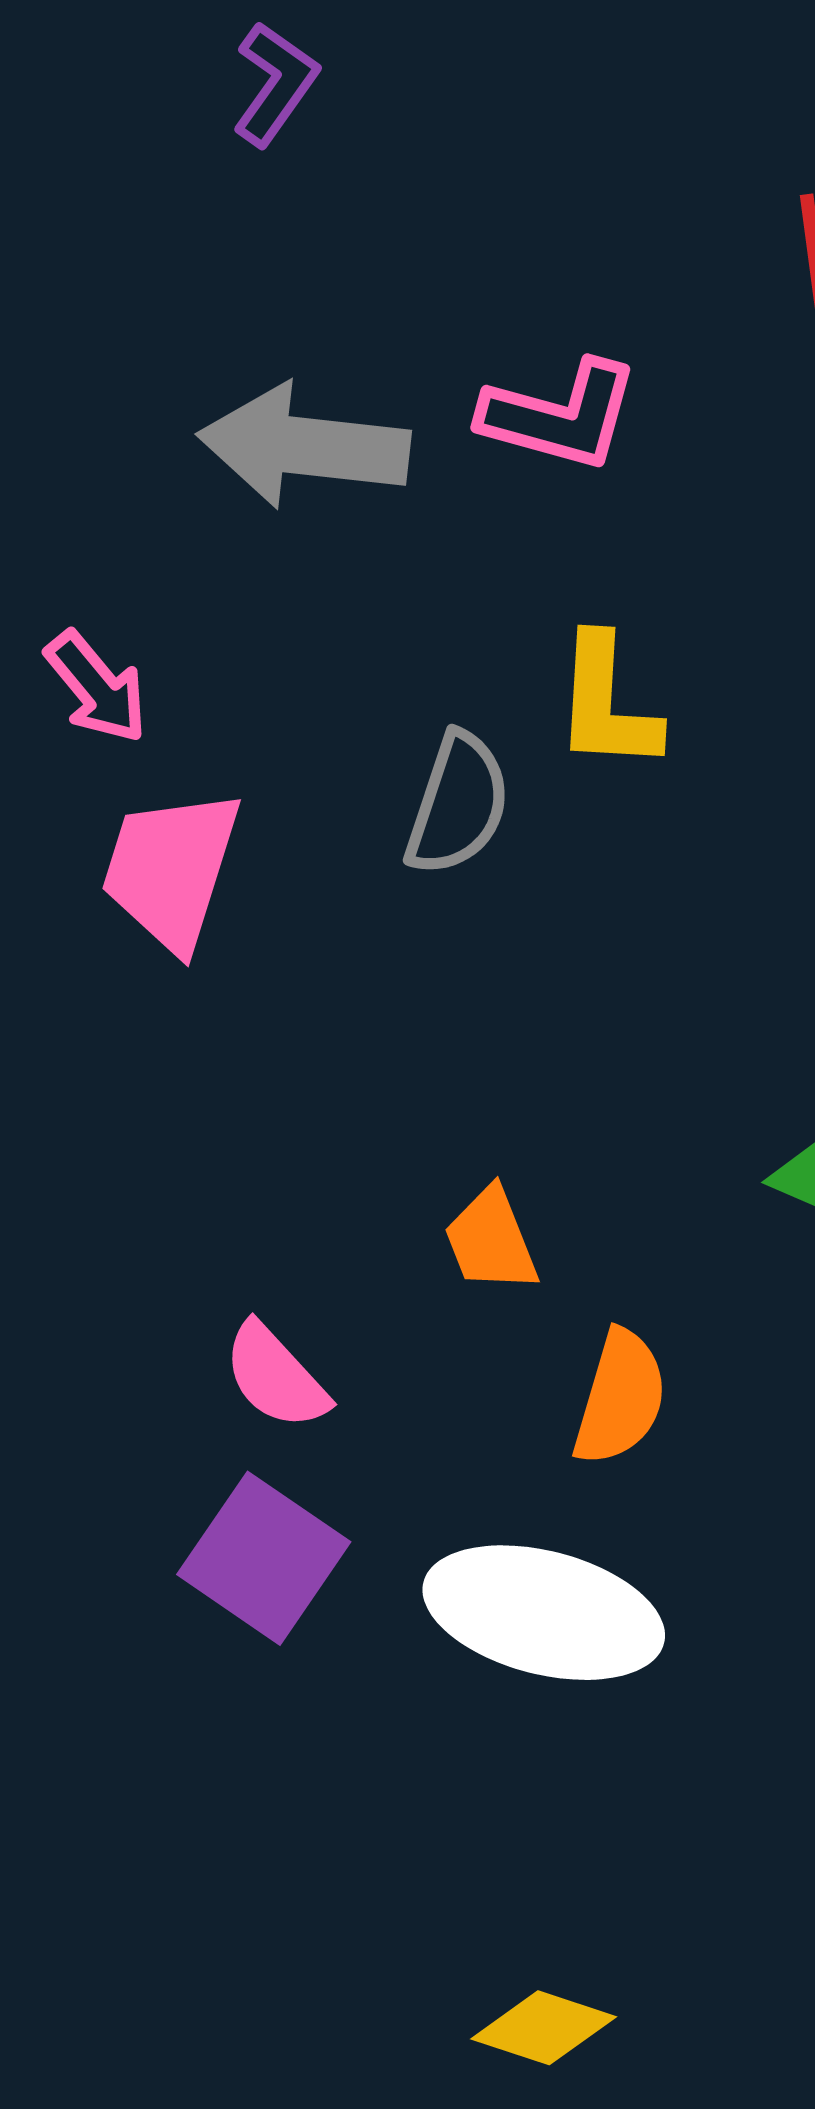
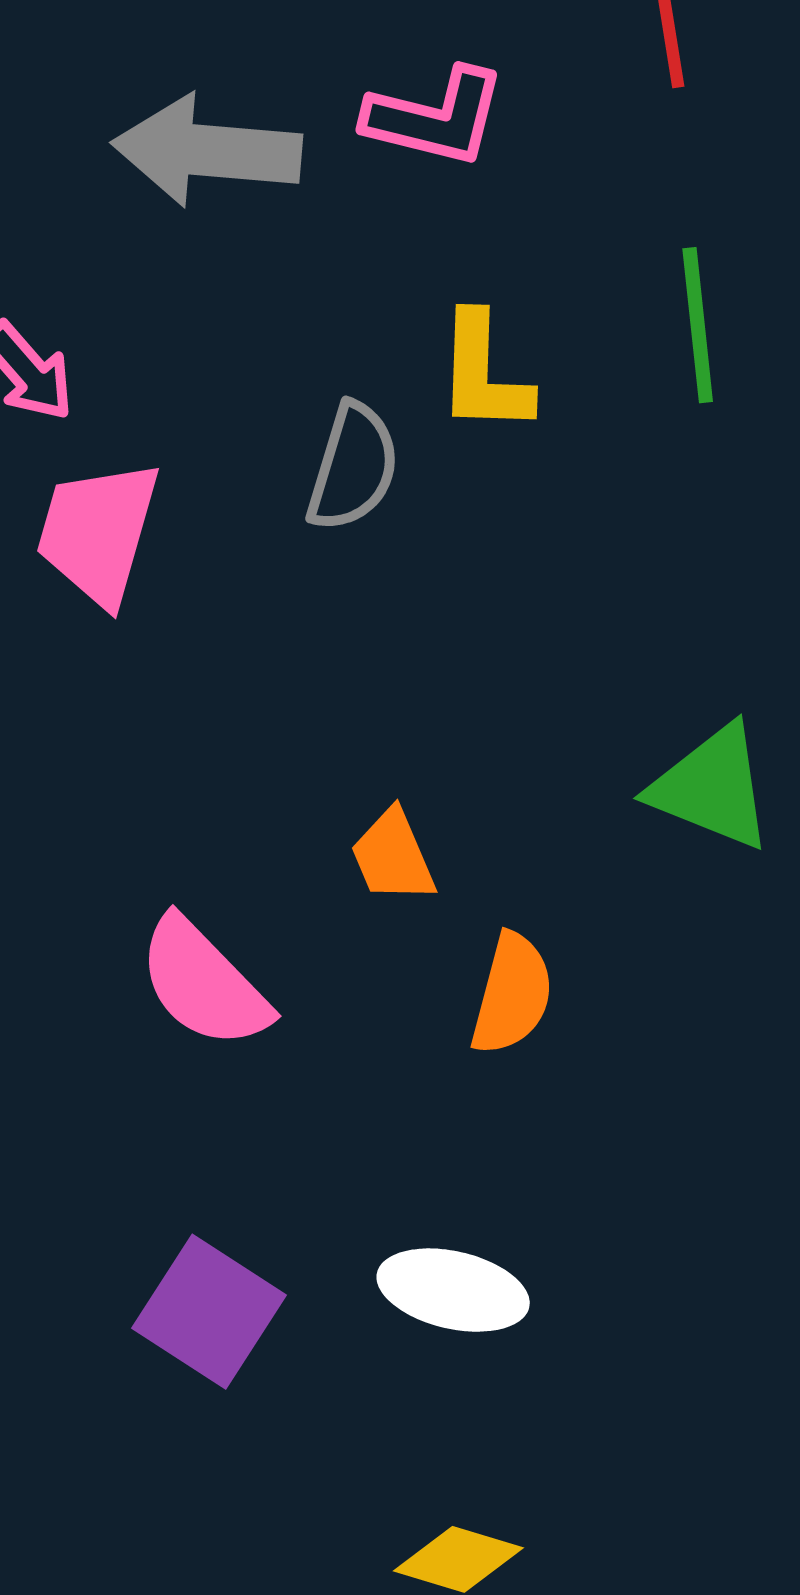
pink semicircle: (276, 1376) -> (203, 983), size x1.4
purple square: (264, 1558) -> (209, 1312), moved
white ellipse: (544, 1613) -> (453, 1290), moved, size x0.7

